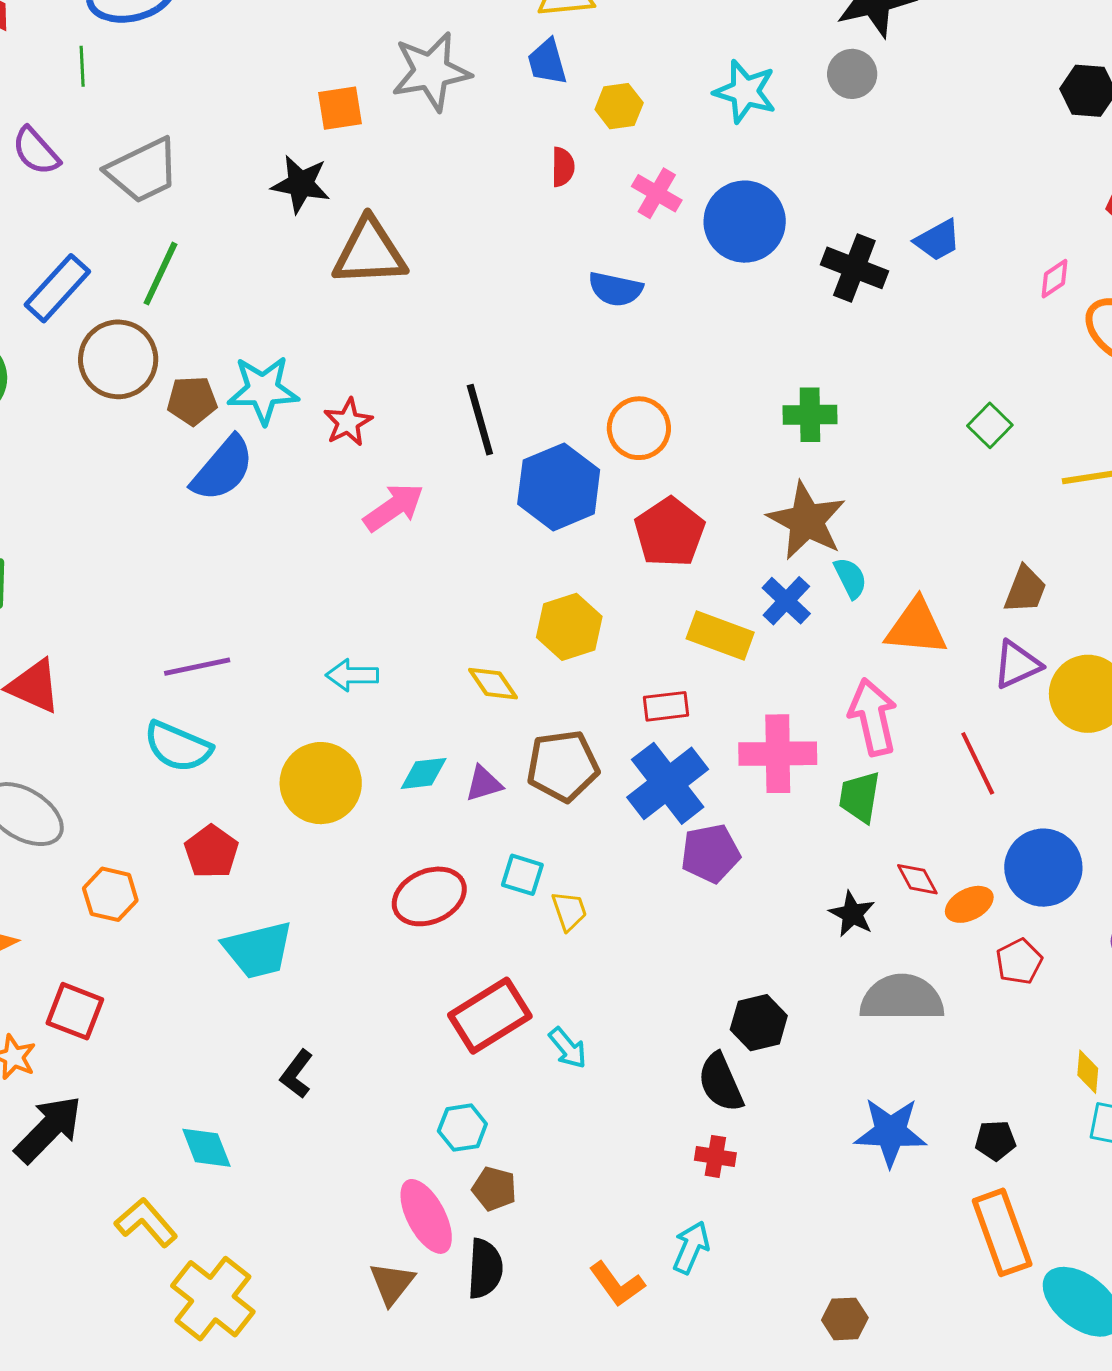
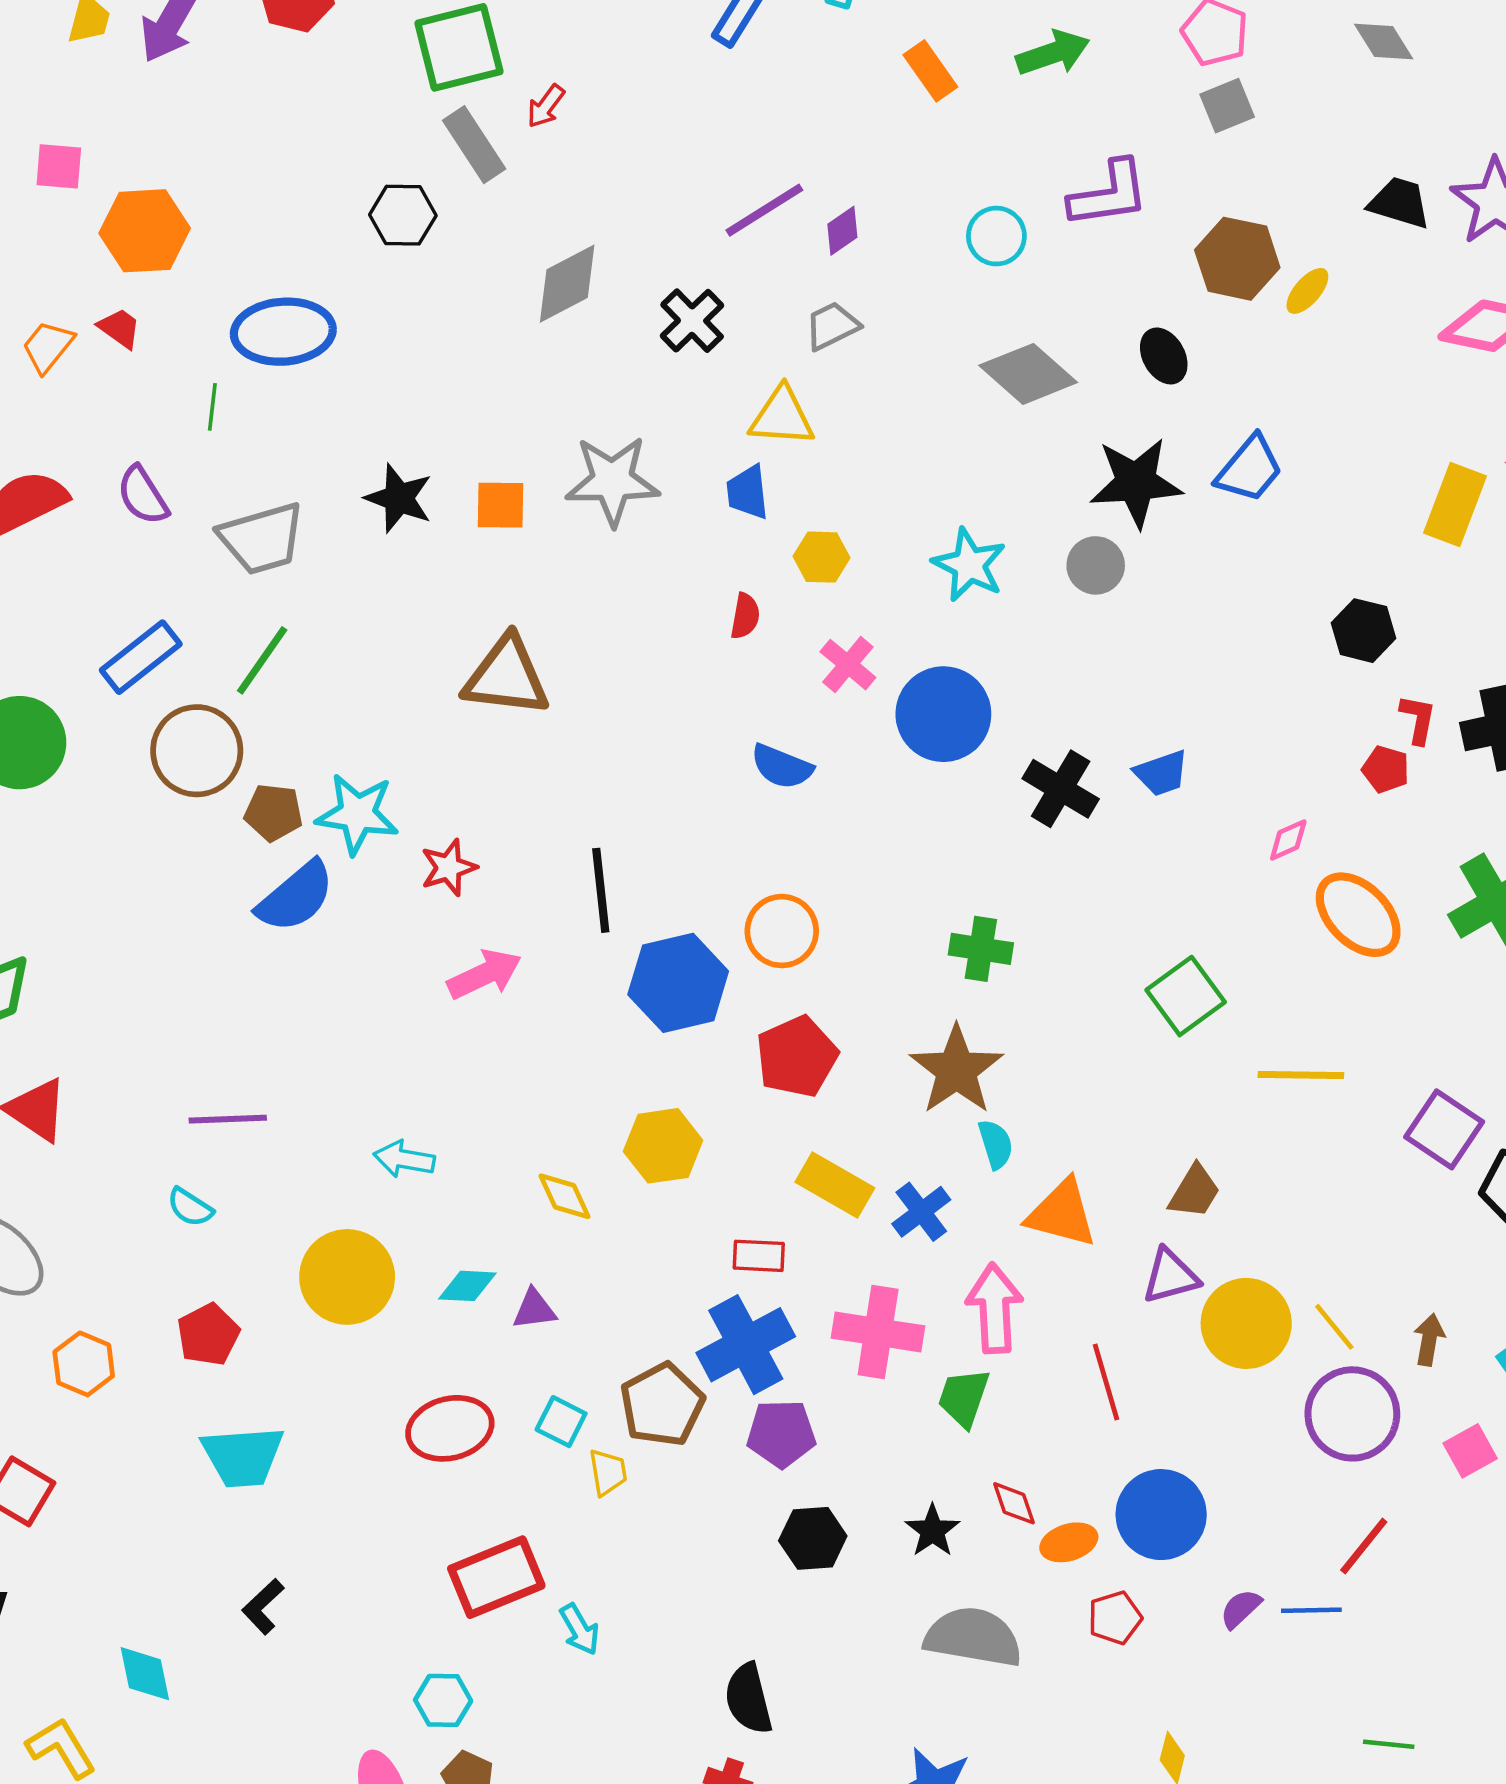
black star: (301, 184) -> (399, 498), moved
green square: (990, 425) -> (1186, 996), size x1.5
blue cross: (786, 601) -> (921, 1212), moved
cyan semicircle: (178, 747) -> (190, 1207), size x0.6
brown pentagon: (563, 766) -> (662, 1405), moved, turned -30
black hexagon: (759, 1023) -> (813, 1538), moved

